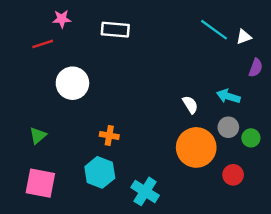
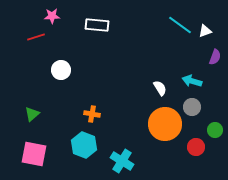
white circle: (72, 83) -> (61, 70), size x0.7
green circle: (251, 138) -> (215, 130), moved

